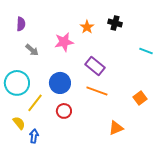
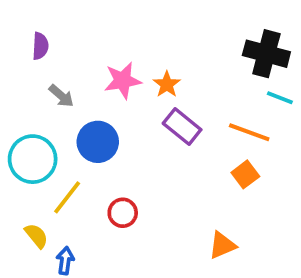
black cross: (115, 23) -> (266, 54), moved, size x1.6
orange star: (87, 27) -> (167, 84), moved
blue circle: (60, 83) -> (98, 142), moved
orange line: (97, 91) -> (249, 132), moved
orange square: (140, 98) -> (245, 174), moved

